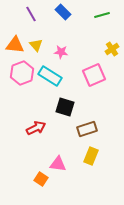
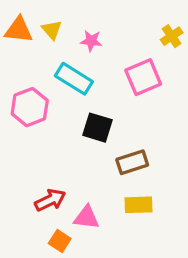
pink hexagon: (22, 73) -> (30, 107), moved
red arrow: (36, 128) -> (50, 200), moved
yellow rectangle: (91, 156) -> (138, 205), turned 66

